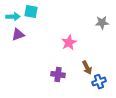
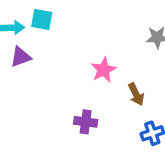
brown arrow: (87, 68) -> (136, 94), moved

